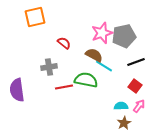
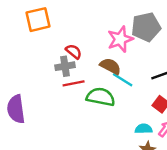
gray pentagon: (124, 36) -> (146, 27), moved
gray cross: (49, 67) -> (65, 66), moved
red line: (64, 87) -> (74, 83), moved

